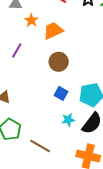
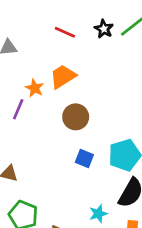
orange star: (31, 20) -> (35, 88), moved
cyan star: (68, 120) -> (98, 214), moved

